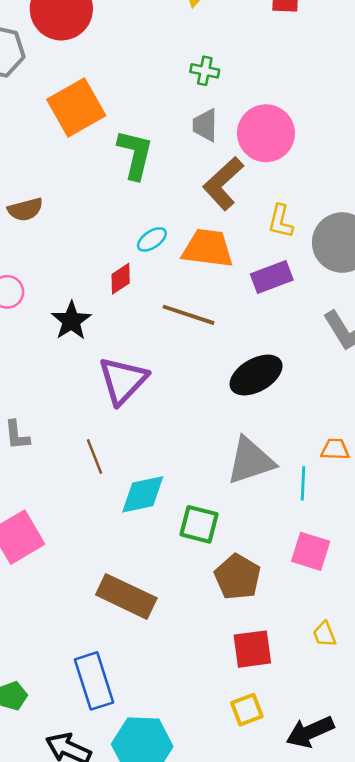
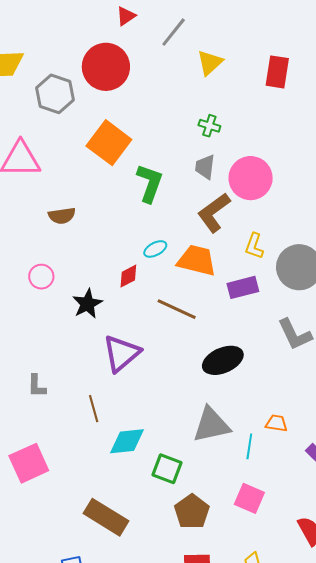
orange square: (76, 108) -> (109, 143), turned -30

